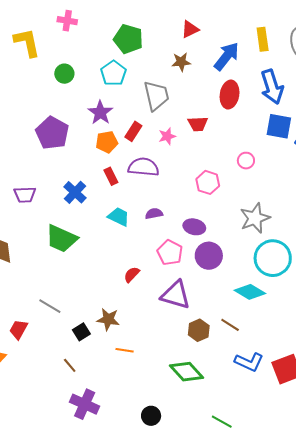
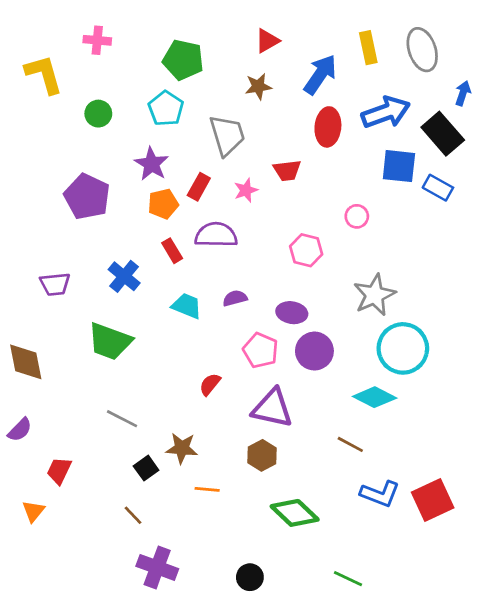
blue arrow: (272, 87) -> (386, 112), turned -88
gray line: (50, 306) -> (122, 419), moved
brown hexagon: (199, 330) -> (262, 455), moved

